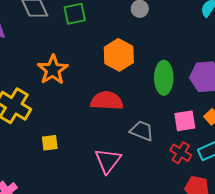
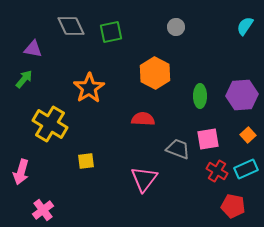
green ellipse: (164, 78) -> (200, 96), size x0.7
red semicircle: (107, 101) -> (143, 119), size x0.7
pink square: (185, 121) -> (208, 139), moved

